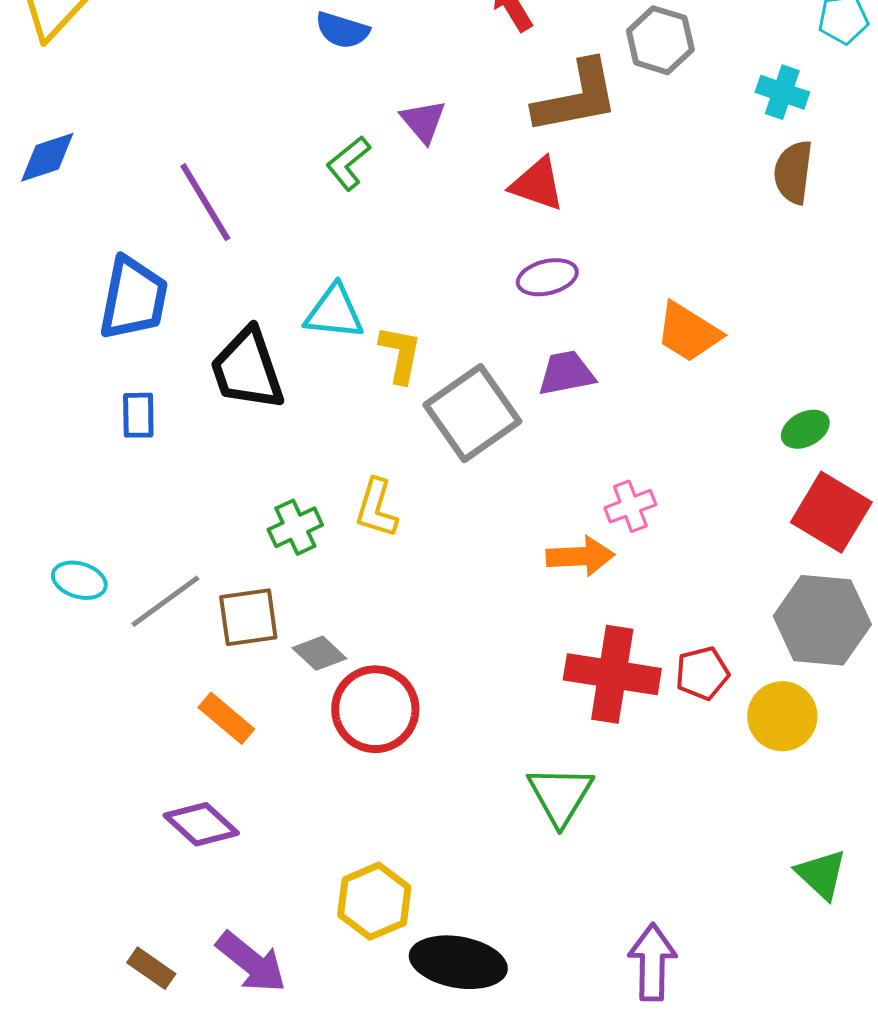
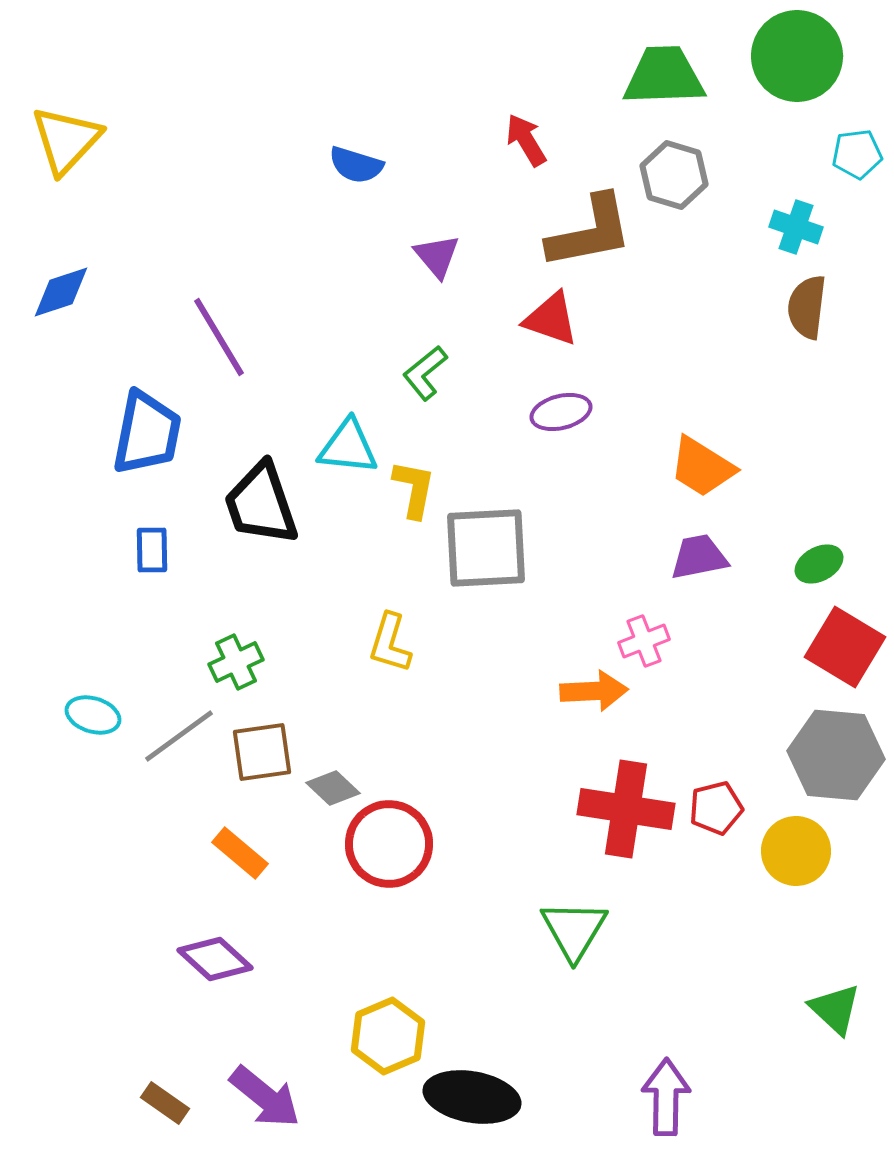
green L-shape: (348, 163) -> (425, 373), moved
purple trapezoid: (566, 373) -> (699, 557), moved
gray square: (472, 413) -> (486, 548), turned 32
green cross: (295, 527) -> (236, 662), moved

